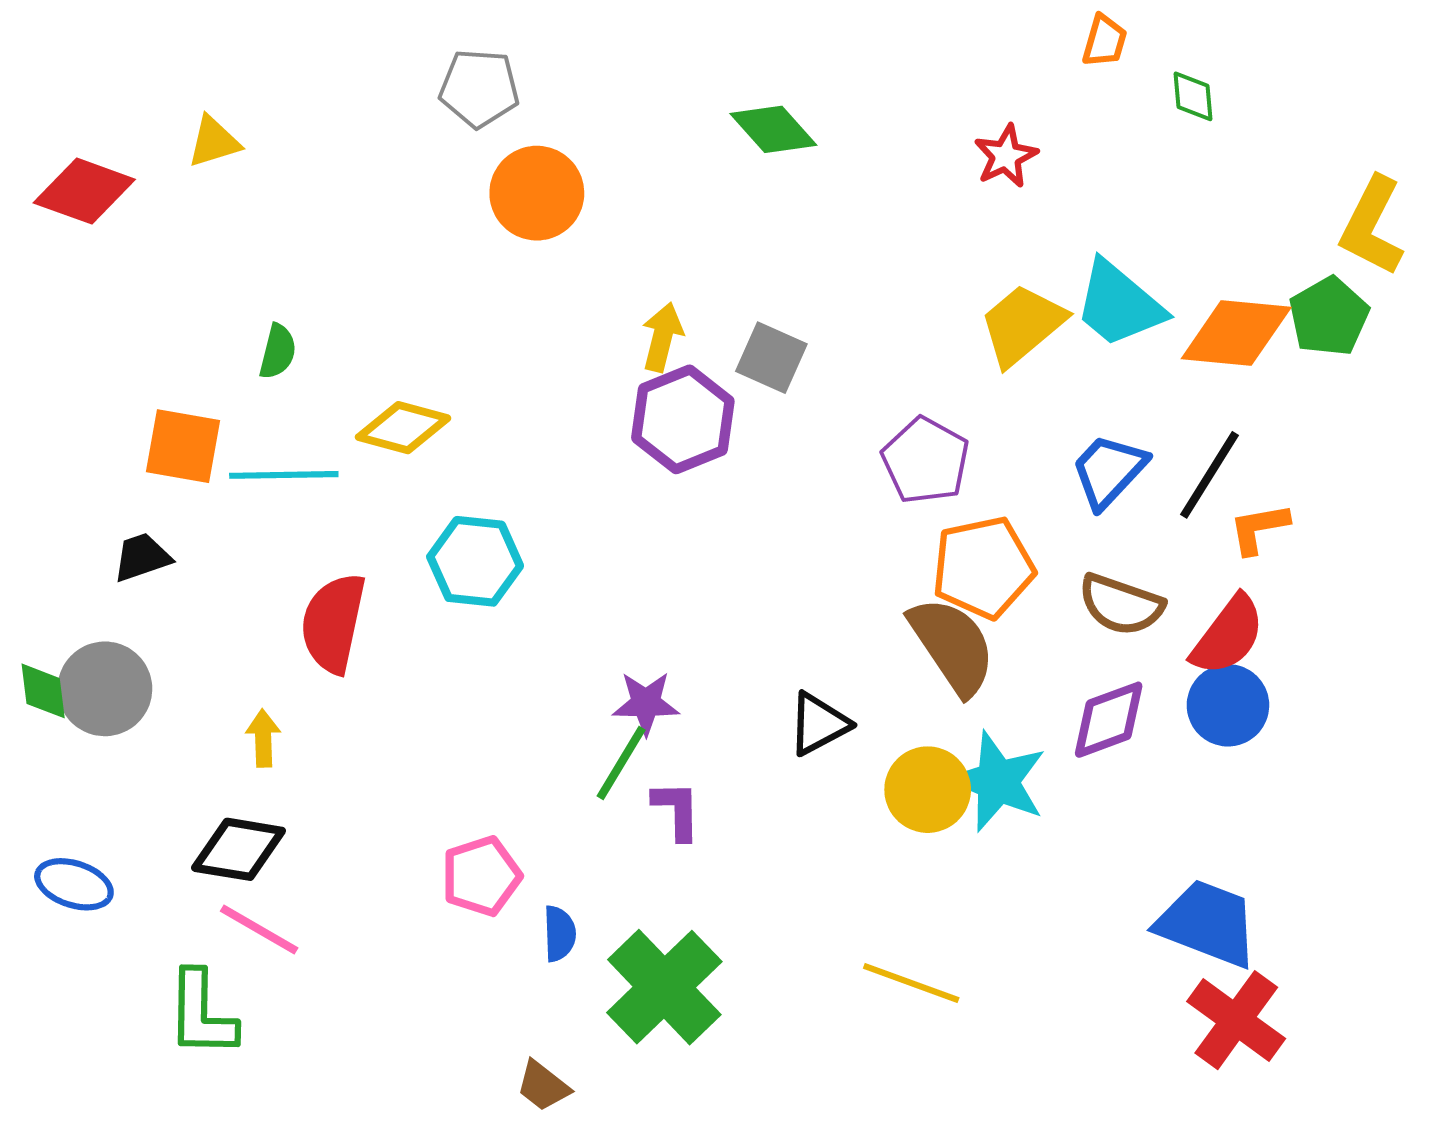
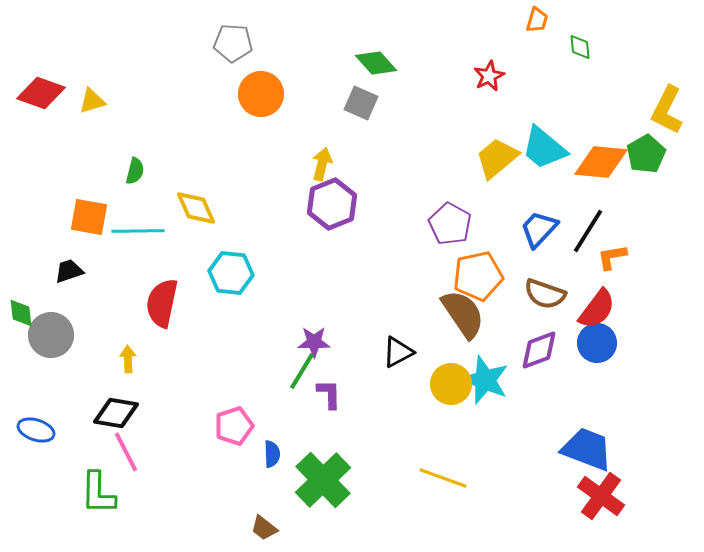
yellow triangle: (214, 142) -> (92, 101), moved
gray square: (771, 358) -> (361, 103), moved
yellow diamond: (403, 428) -> (196, 208), turned 51
green diamond: (43, 691) -> (21, 313), moved
pink line: (259, 930) -> (126, 452), turned 33

